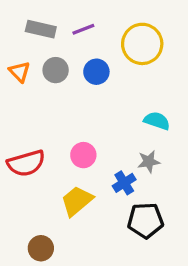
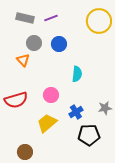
yellow circle: (142, 44) -> (99, 21), moved
orange triangle: (20, 72) -> (23, 60), moved
cyan semicircle: (157, 121) -> (77, 74), moved, turned 77
gray star: (149, 162) -> (105, 108), moved

